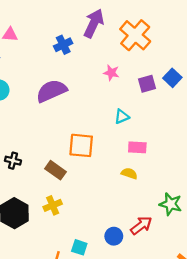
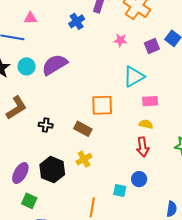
purple semicircle: (51, 91) -> (55, 65), moved
cyan triangle: (122, 117) -> (134, 77), size x1.6
red arrow: (141, 225) -> (143, 147), moved, turned 126
cyan square: (79, 247) -> (120, 191), moved

